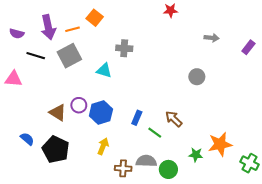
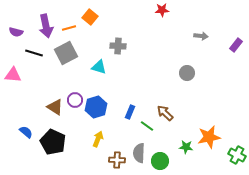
gray semicircle: (146, 161) -> (139, 153), turned -90

